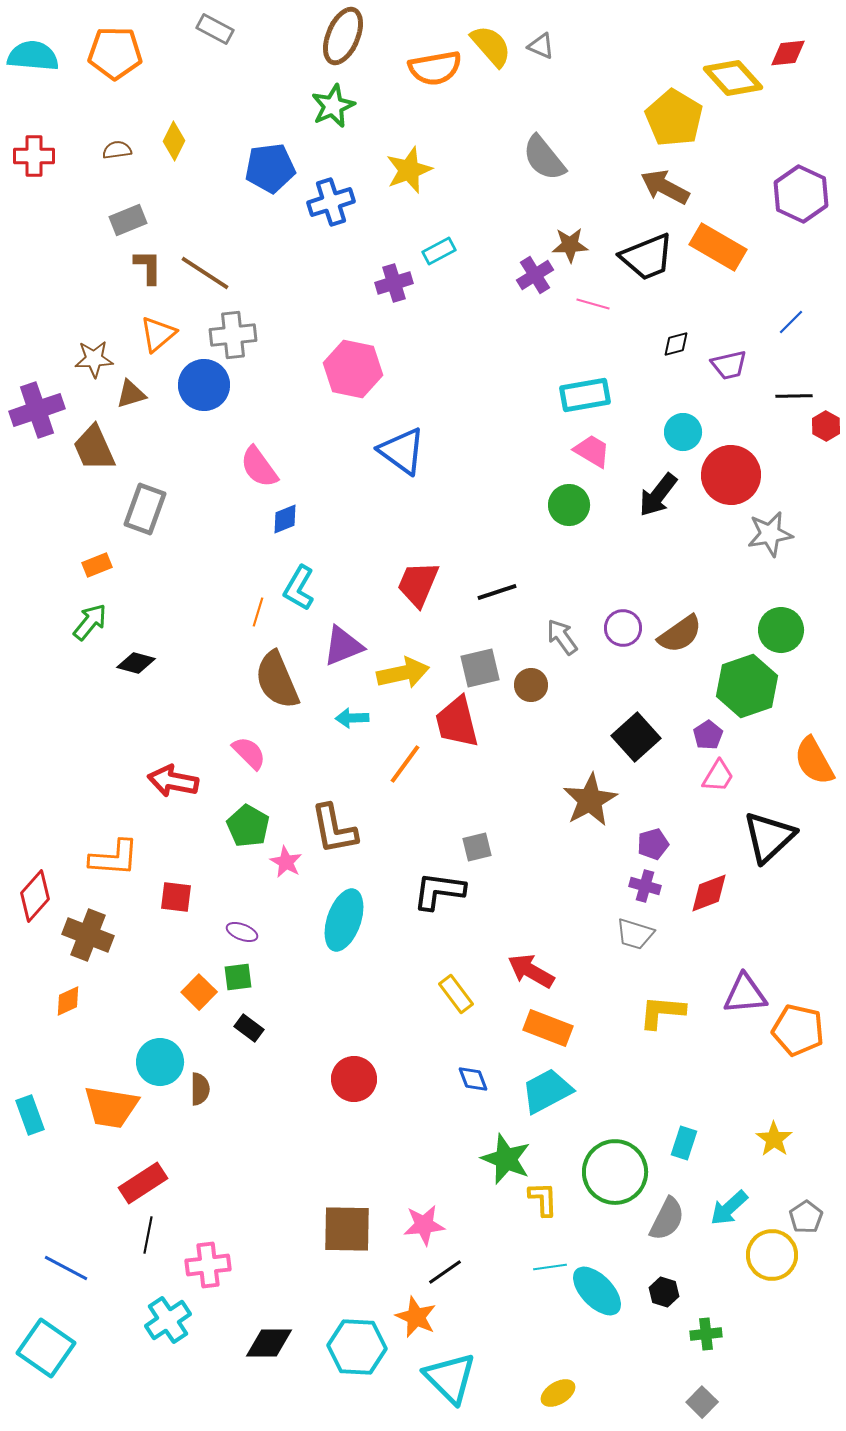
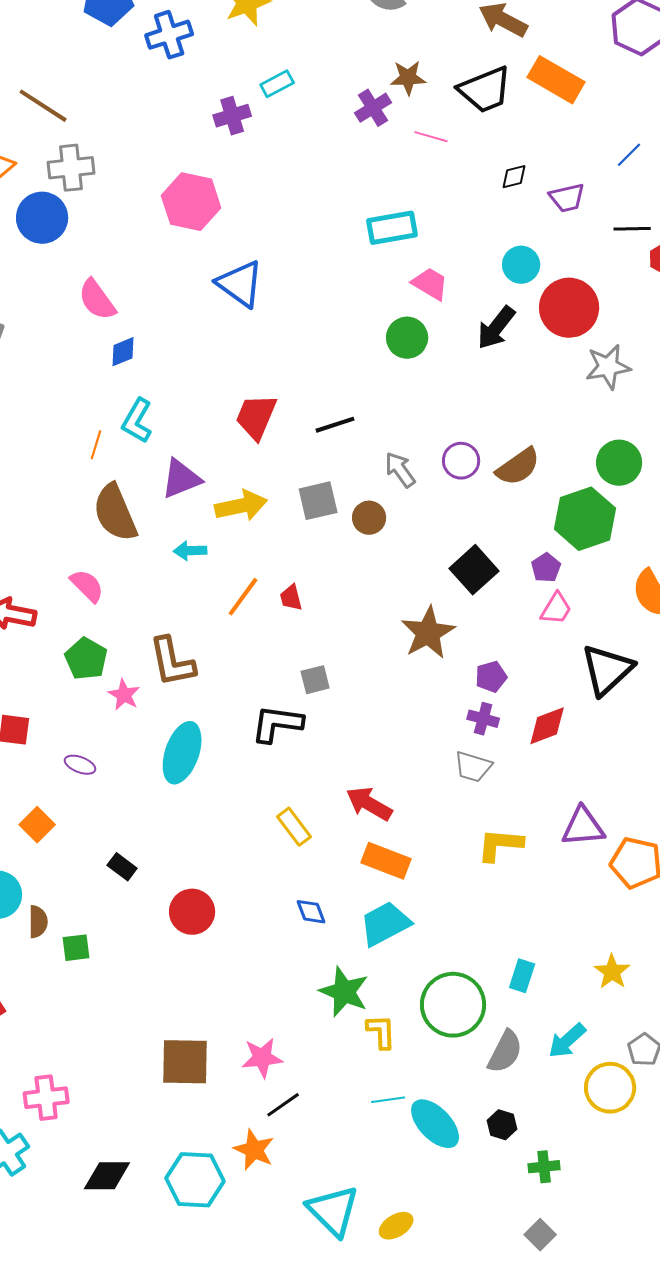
cyan rectangle: (585, 395) -> (392, 228), moved
red trapezoid: (457, 722) -> (291, 598), moved, size x0.5
green square: (238, 977) -> (76, 948), moved
black rectangle: (249, 1028) -> (122, 867), moved
cyan triangle: (450, 1378) -> (333, 1211), moved

